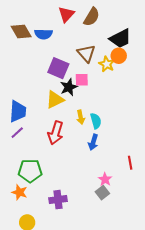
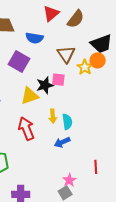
blue semicircle: (43, 34) -> (35, 38), moved
purple square: (58, 68) -> (19, 62), moved
red arrow: (56, 133) -> (26, 129), turned 135
blue arrow: (93, 142) -> (62, 142), turned 42

